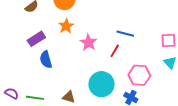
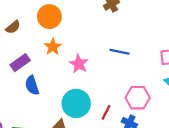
red line: (115, 51) -> (106, 112), moved
cyan circle: (101, 84) -> (76, 103), moved

